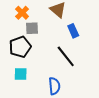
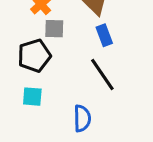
blue rectangle: (73, 31) -> (104, 35), moved

